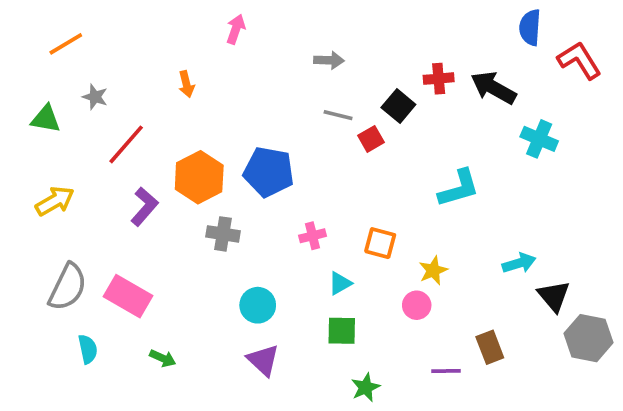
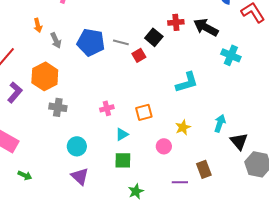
gray arrow: (329, 60) -> (56, 40), moved, turned 63
blue pentagon: (269, 172) -> (91, 42), moved
orange square: (380, 243) -> (144, 112), turned -30
cyan arrow: (519, 263) -> (220, 123), turned -54
yellow star: (433, 270) -> (183, 127), moved

